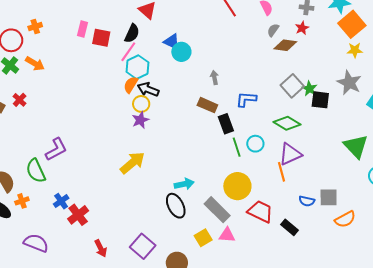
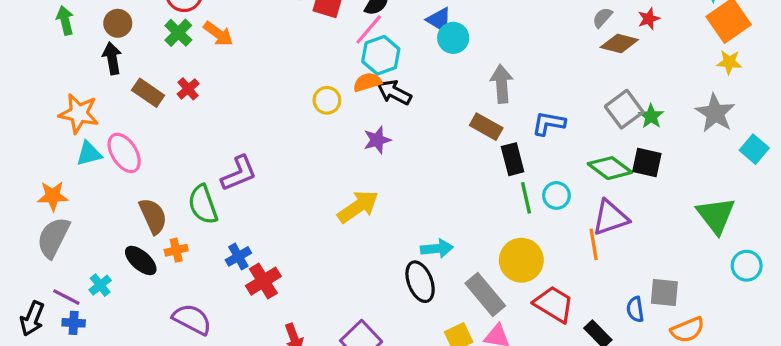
gray arrow: (214, 78) -> (502, 84), size x1.6
orange semicircle: (131, 85) -> (367, 82), turned 36
black square: (320, 100) -> (647, 163), moved
yellow circle: (141, 104) -> (327, 100), moved
blue semicircle: (307, 201) -> (635, 309), moved, turned 63

